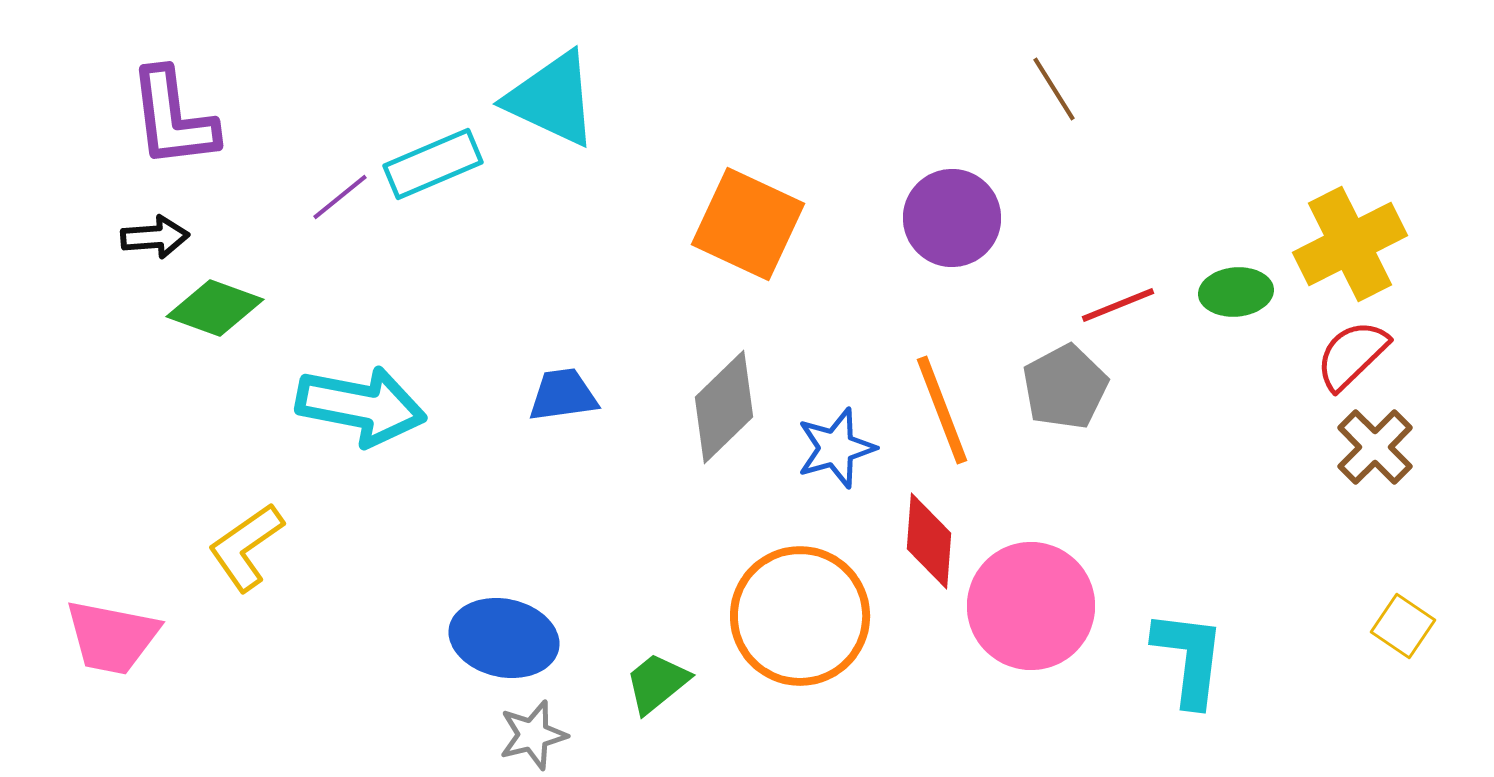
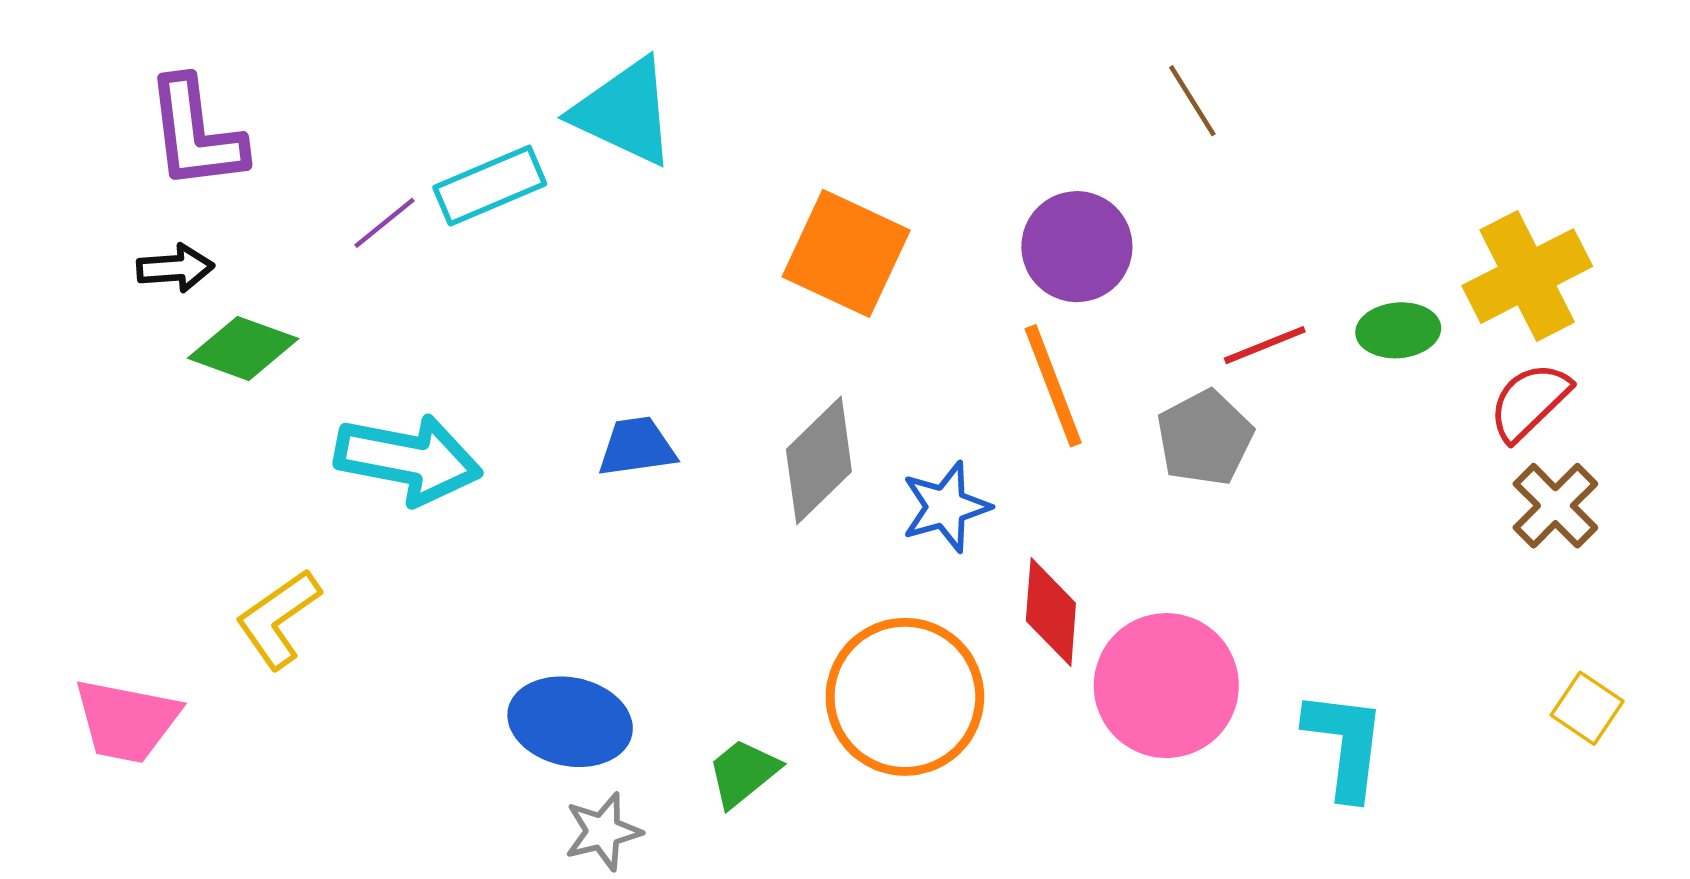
orange line: (942, 410) -> (1053, 386), moved

